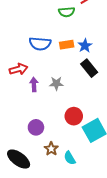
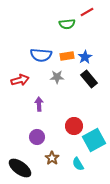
gray star: (56, 83) -> (57, 77), moved
purple arrow: (34, 84) -> (39, 104), moved
cyan semicircle: (70, 158) -> (78, 164), moved

